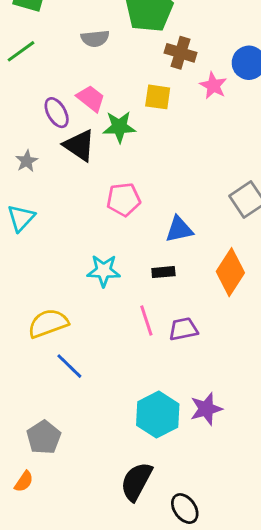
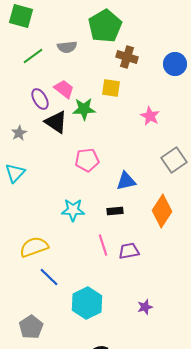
green line: (21, 51) -> (33, 56), moved
pink star: (213, 86) -> (150, 116), moved
purple star: (206, 409) -> (145, 307), size x0.7
cyan hexagon: (158, 415) -> (87, 303), moved

